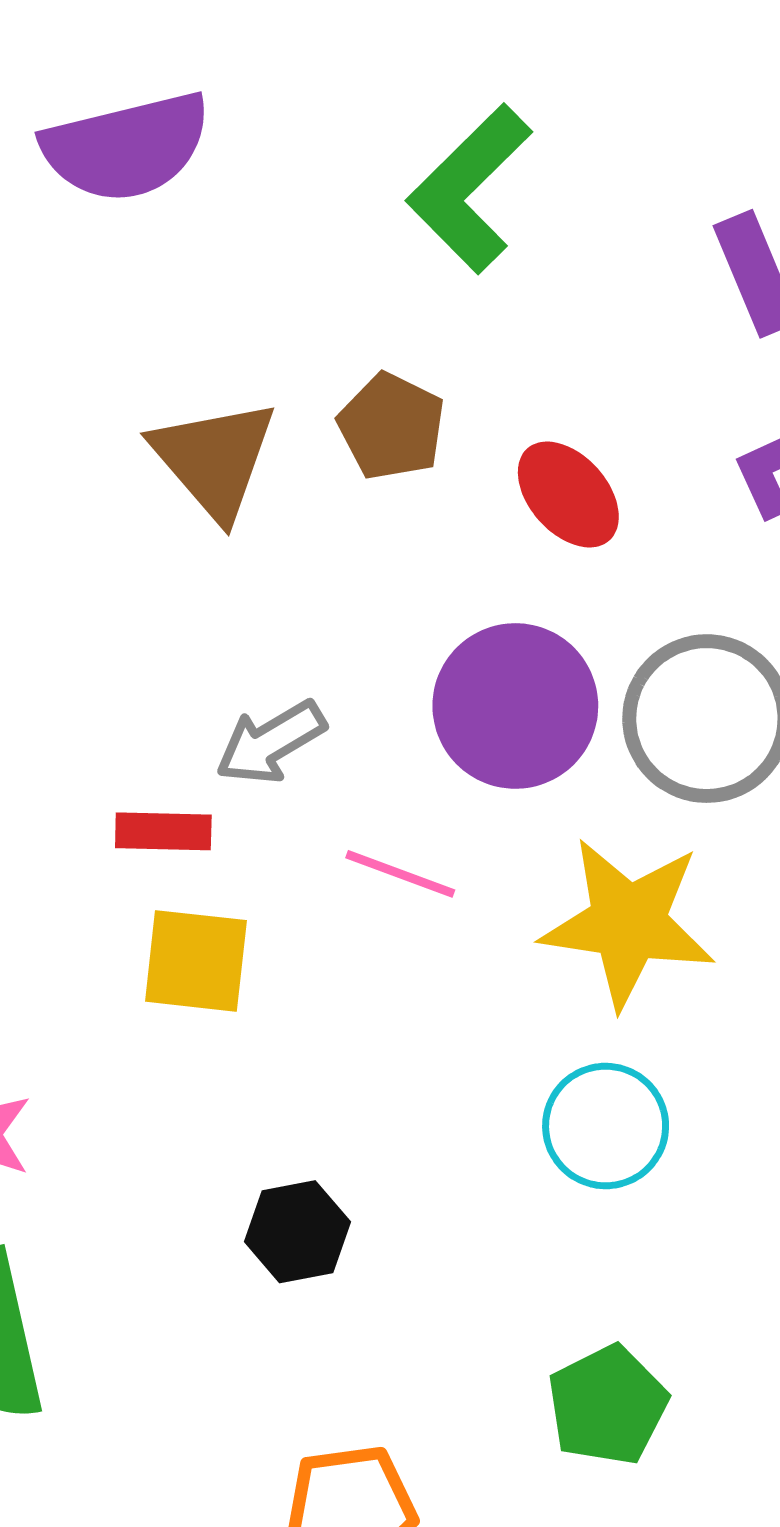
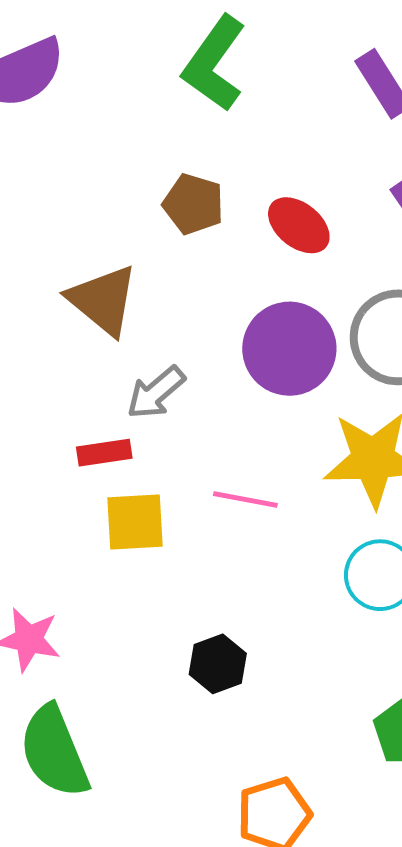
brown triangle: (214, 459) -> (103, 300), moved
pink line: (400, 874) -> (245, 500), moved

